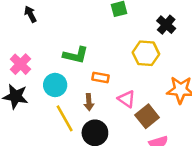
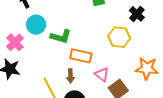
orange rectangle: (100, 78) -> (81, 56), size x1.5
cyan circle: (55, 85) -> (36, 25), moved

